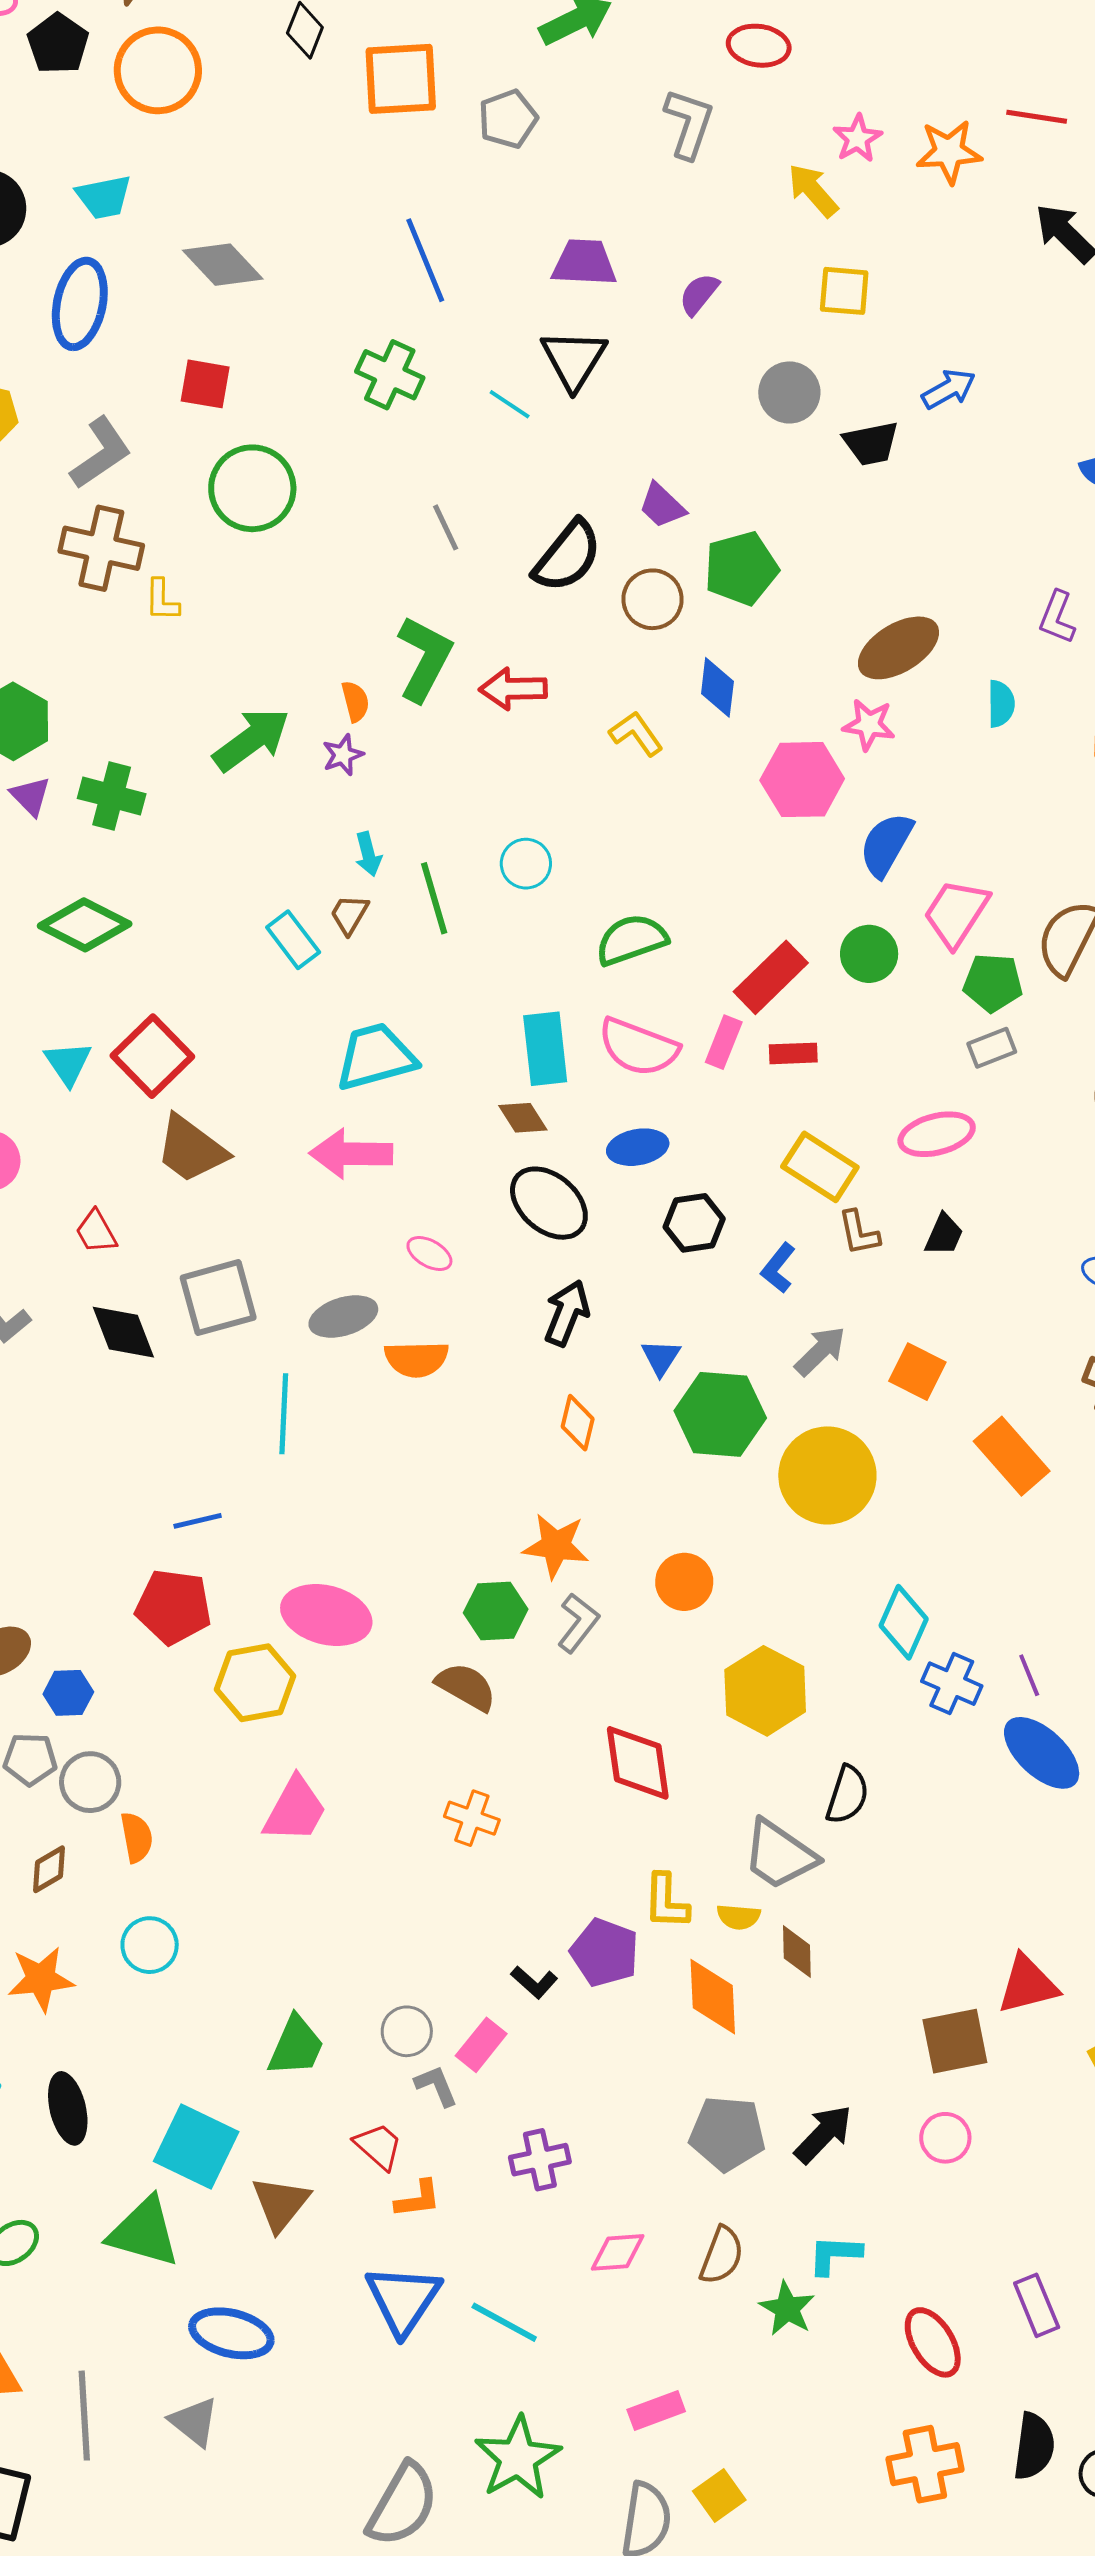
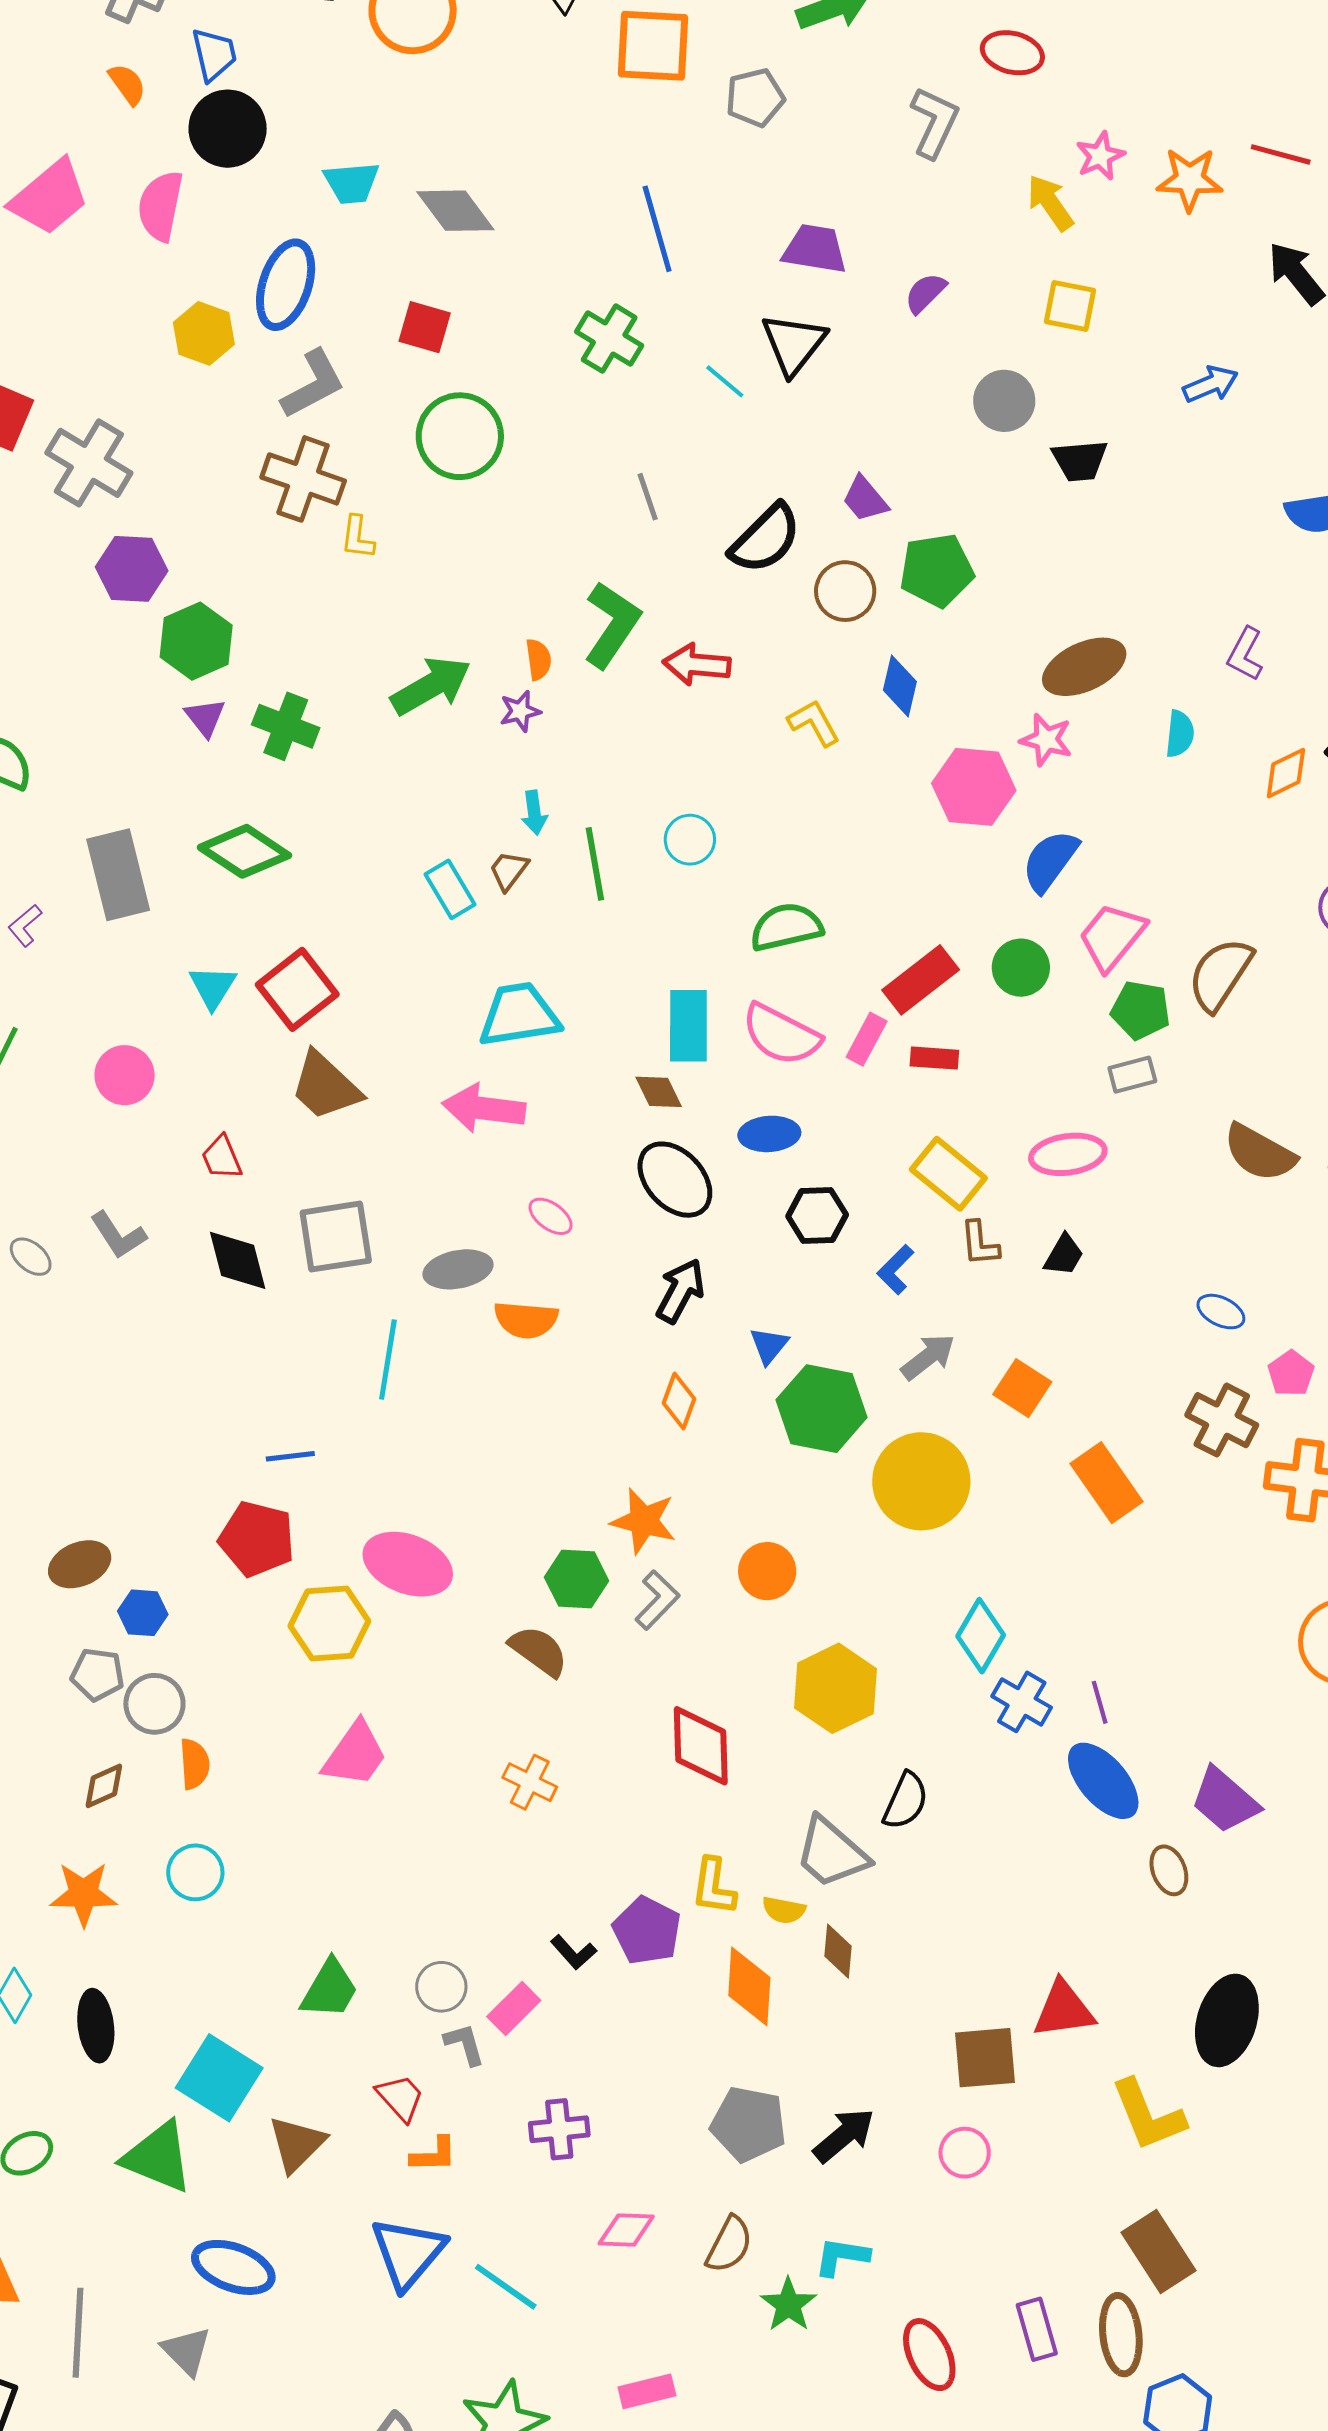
cyan trapezoid: (104, 197) -> (352, 183), moved
blue ellipse: (80, 304) -> (286, 285), moved
blue arrow: (949, 389) -> (1210, 384), moved

